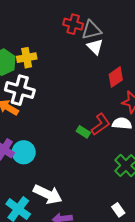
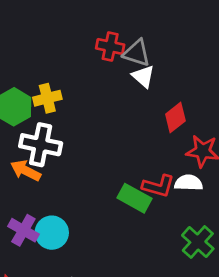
gray triangle: (91, 30) -> (137, 53), turned 35
red L-shape: (101, 124) -> (158, 186), turned 55
green rectangle: (83, 132) -> (134, 198), size x1.6

